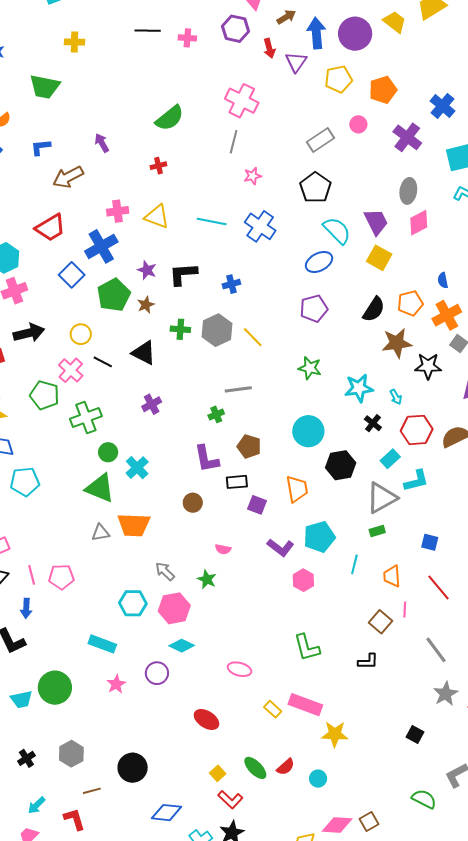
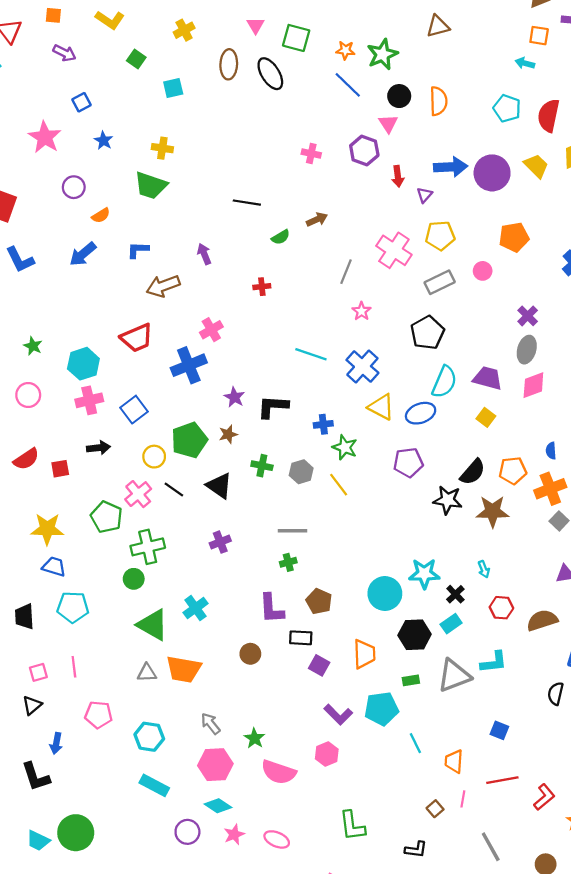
brown arrow: (286, 17) -> (317, 219), moved
black line: (148, 31) -> (247, 203), moved
blue arrow: (316, 33) -> (451, 167), turned 84
yellow cross: (74, 42) -> (162, 148), moved
purple triangle: (296, 62) -> (424, 195), size x0.7
yellow pentagon: (338, 79) -> (440, 236), moved
pink cross: (242, 101) -> (394, 250), moved
green semicircle: (170, 118) -> (281, 237), size x0.6
purple cross: (407, 137) -> (528, 316), moved, size x0.7
pink star: (253, 176) -> (361, 311), turned -30
pink cross: (118, 211) -> (211, 330), turned -30
yellow triangle: (157, 217) -> (381, 407), moved
purple trapezoid: (376, 222) -> (488, 378), turned -56
cyan semicircle: (337, 231) -> (444, 382), turned 60
yellow square: (379, 258) -> (486, 417), size x0.7
blue square: (72, 275) -> (134, 410), moved
green pentagon: (114, 295) -> (189, 440), moved
gray hexagon: (217, 330) -> (301, 472), size x0.7
black arrow: (29, 333) -> (98, 448), size x0.7
black star: (428, 366) -> (448, 500), moved
green star: (310, 368) -> (345, 447), moved
cyan star: (359, 388) -> (424, 574), moved
gray line: (238, 389) -> (292, 531), moved
red hexagon: (417, 430) -> (501, 608), size x0.7
green circle: (108, 452) -> (134, 579), moved
cyan rectangle: (390, 459) -> (451, 624), moved
green rectangle: (377, 531) -> (411, 680), moved
pink semicircle: (223, 549) -> (279, 772), moved, size x2.0
cyan line: (354, 564) -> (415, 743), turned -48
pink line: (32, 575) -> (74, 667), moved
pink hexagon: (303, 580) -> (327, 754), moved
red line: (439, 587) -> (502, 780), turned -68
cyan hexagon: (133, 603) -> (149, 737), moved
brown square: (381, 622) -> (435, 809), size x0.7
cyan rectangle: (102, 644) -> (154, 785), moved
pink star: (116, 684) -> (234, 834), moved
cyan trapezoid: (21, 699) -> (38, 841), turned 30

